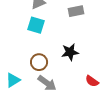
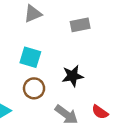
cyan square: (36, 25) -> (30, 57), moved
gray arrow: (47, 83) -> (66, 114), moved

